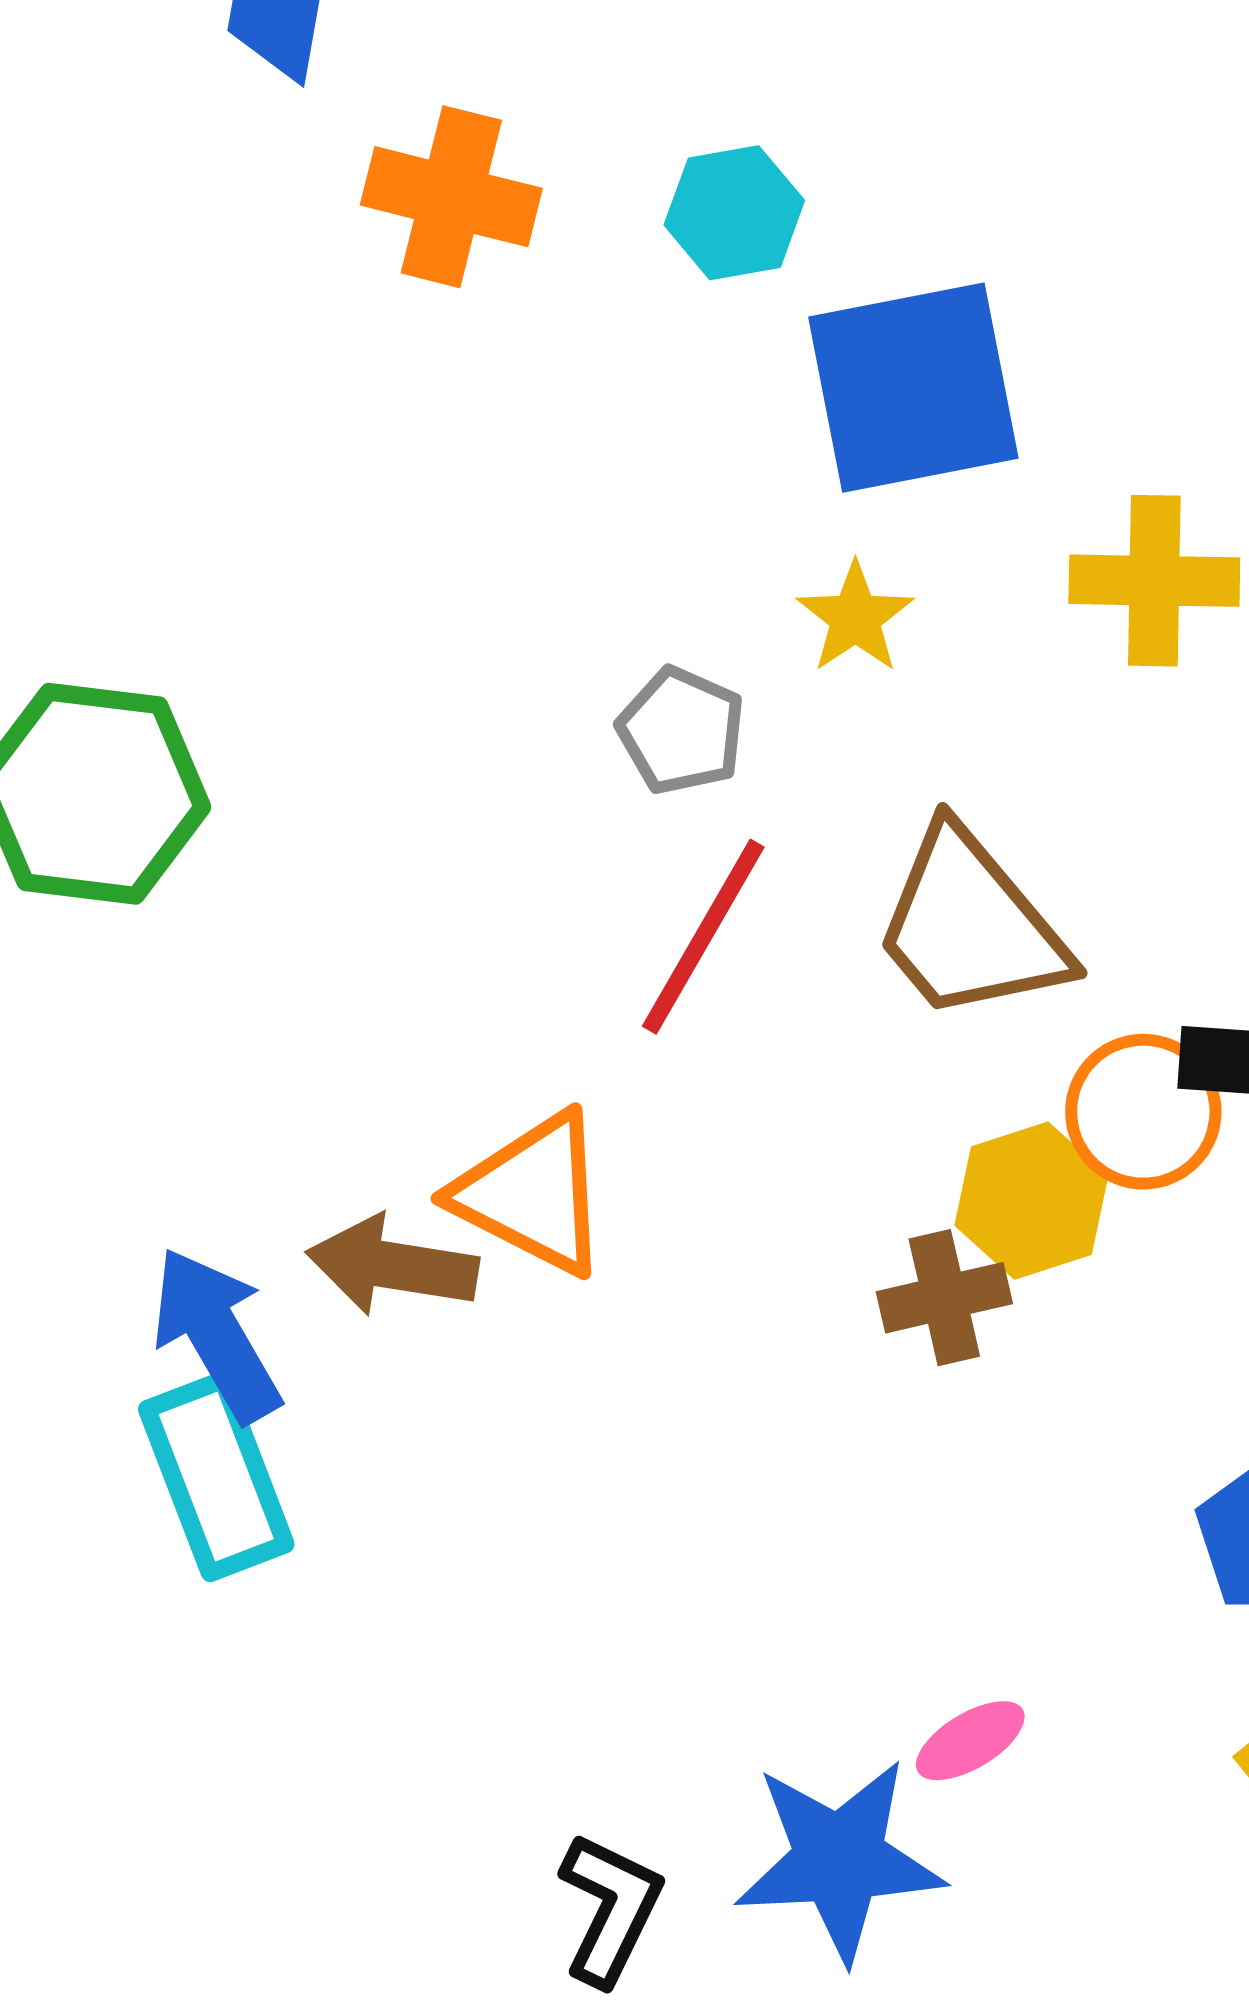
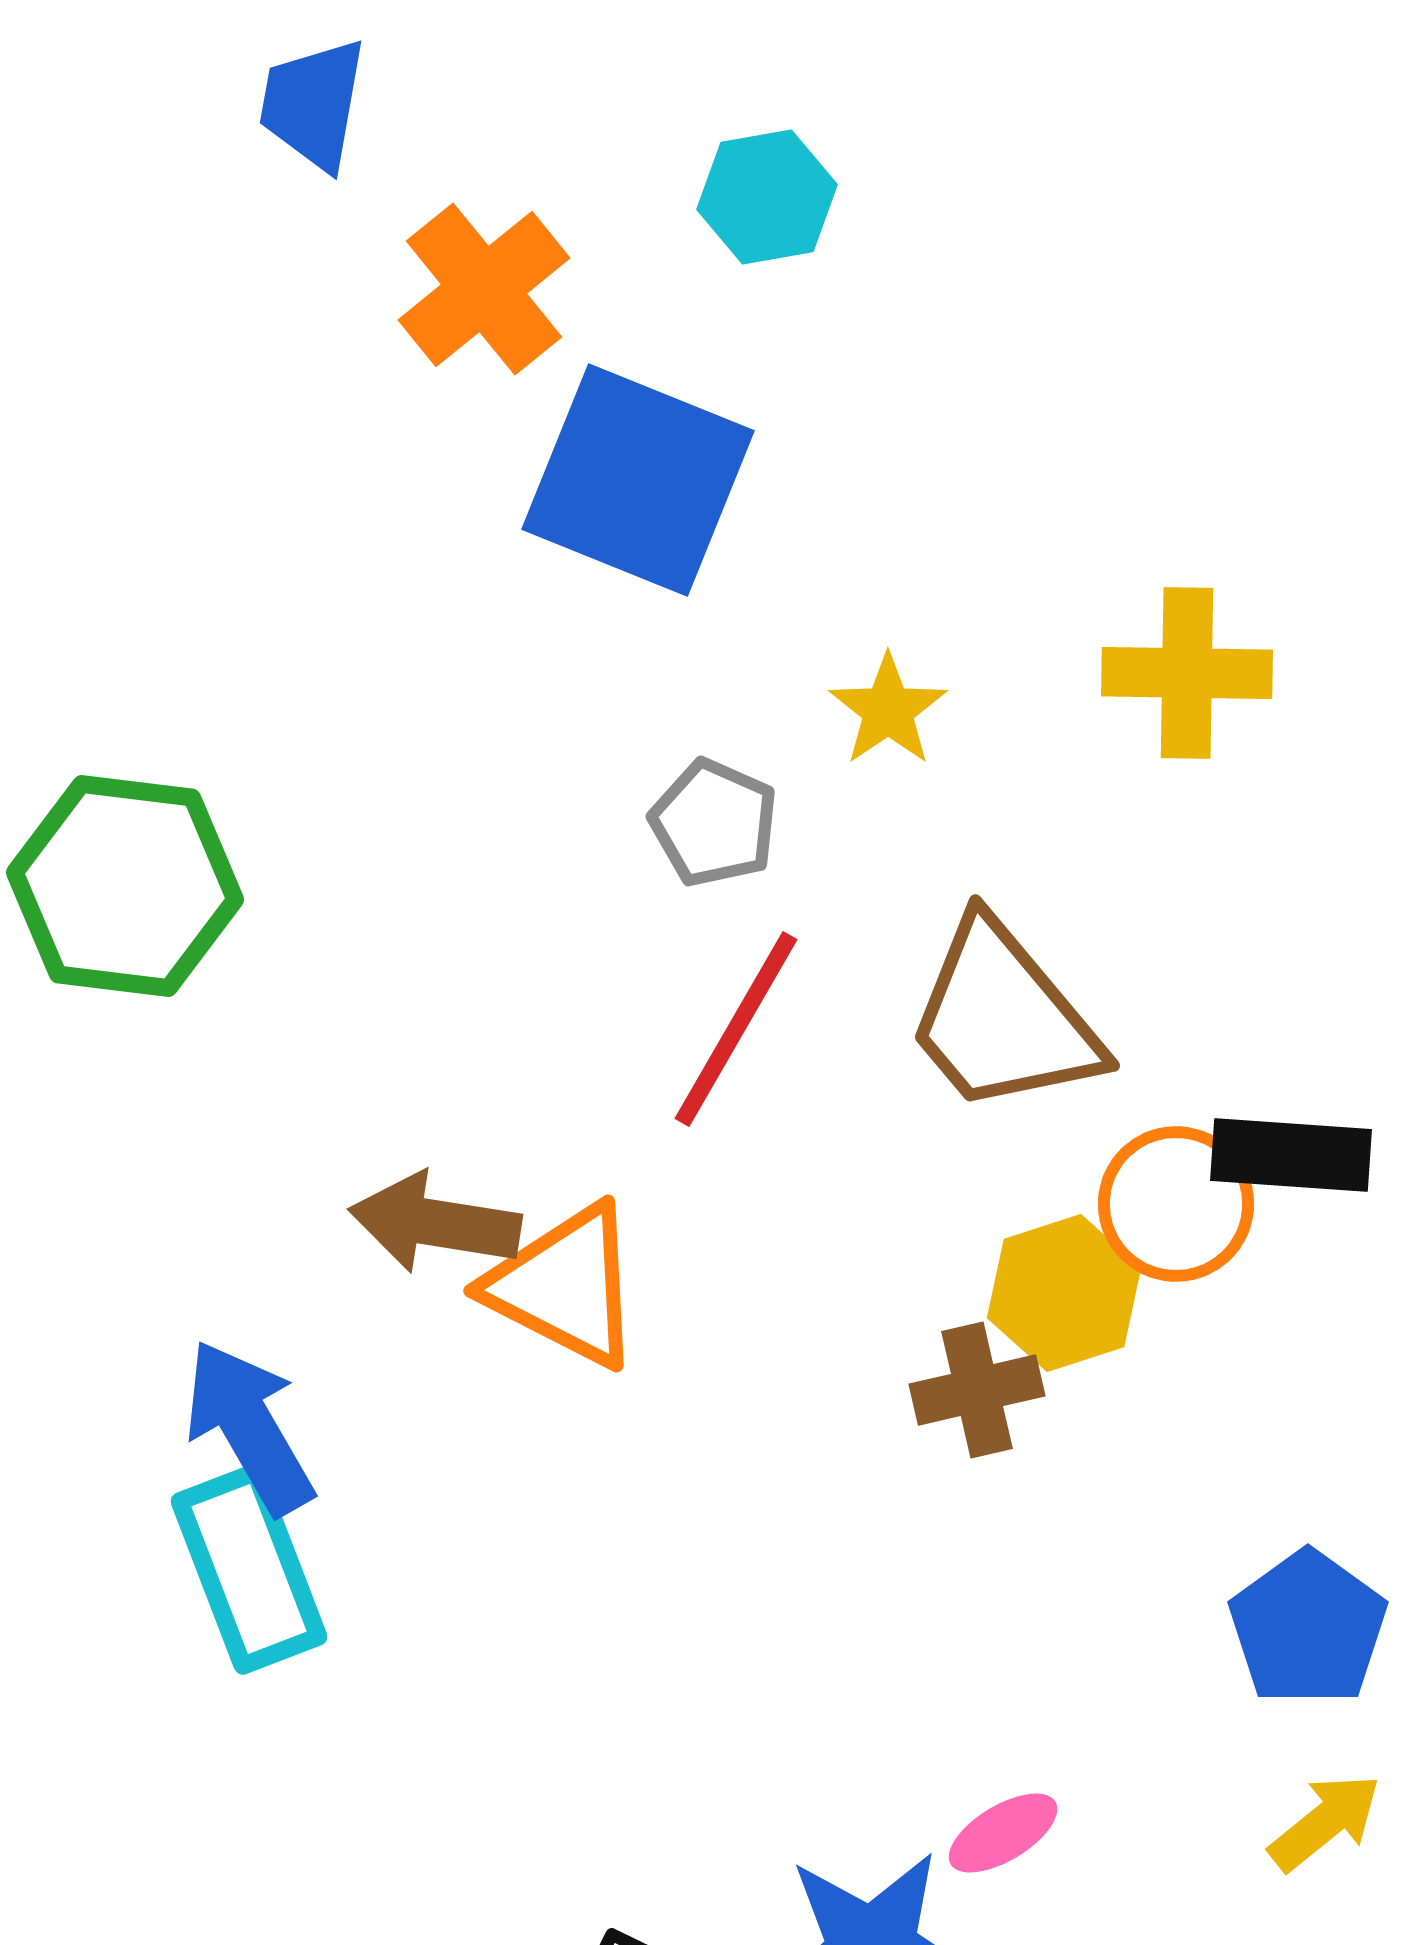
orange cross: (451, 197) -> (484, 289), turned 37
cyan hexagon: (734, 213) -> (767, 197), moved
blue square: (913, 388) -> (638, 480), moved, turned 33
brown arrow: (392, 1266) -> (435, 1223), moved

